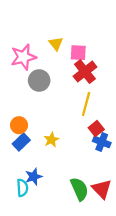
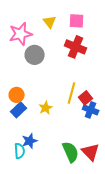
pink square: (78, 53) -> (77, 21), moved
red cross: (85, 72) -> (76, 47), turned -30
yellow line: (86, 104) -> (72, 93), moved

